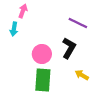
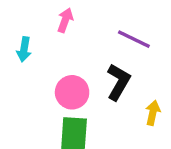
pink arrow: (23, 11) -> (65, 20), moved
yellow arrow: (82, 75) -> (153, 113), moved, turned 72

